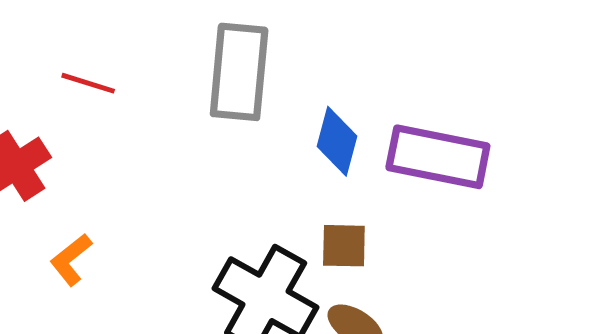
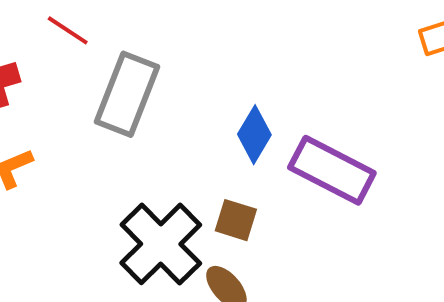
gray rectangle: (239, 72) -> (127, 94), moved

